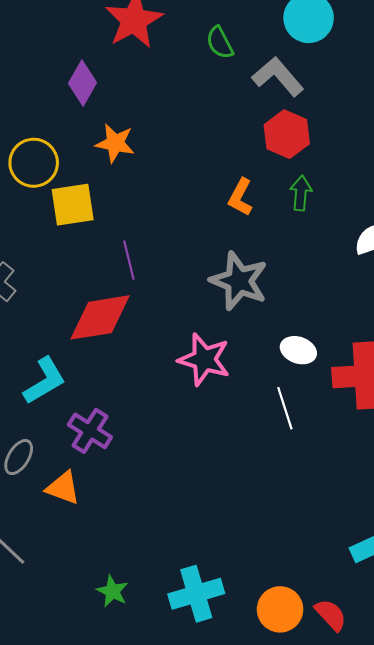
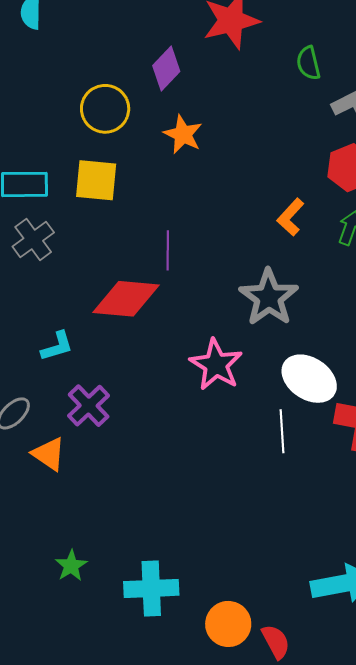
yellow circle: (34, 163) -> (105, 109), moved
yellow square: (73, 205) -> (96, 180), moved
white ellipse: (298, 350) -> (309, 379), size x1.6
cyan L-shape: (45, 381) -> (57, 346), size x0.7

